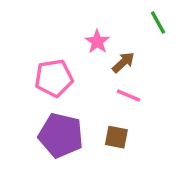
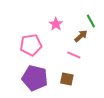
green line: (158, 22) -> (91, 21), moved
brown arrow: (123, 62) -> (81, 36), moved

